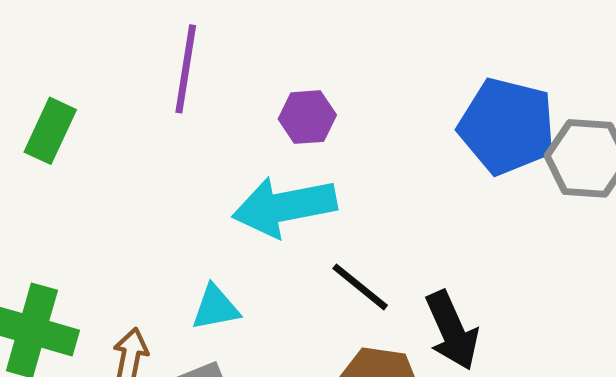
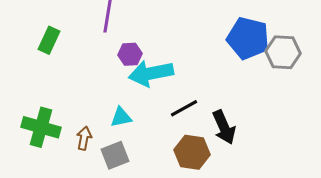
purple hexagon: (307, 117) -> (130, 54), moved
black line: (360, 287) -> (184, 108), turned -68

